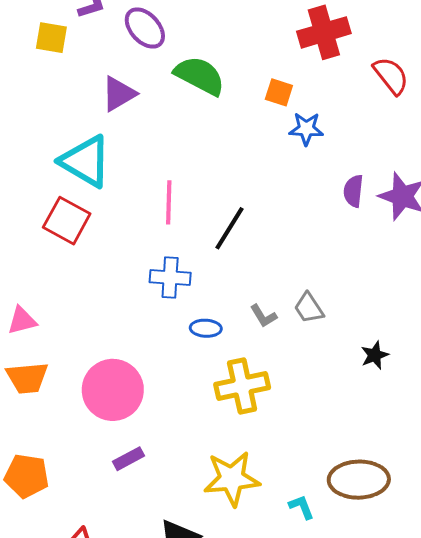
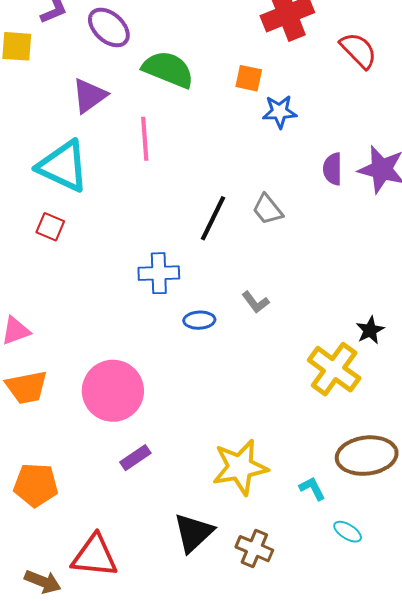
pink line: (169, 202) -> (145, 139), moved
red square: (67, 221) -> (50, 227), size x0.6
gray trapezoid: (309, 308) -> (268, 209), moved
yellow cross: (242, 386) -> (334, 369), moved, turned -36

